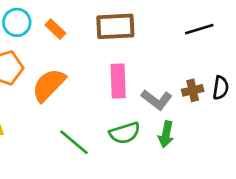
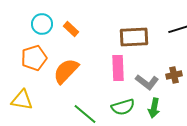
brown rectangle: (115, 26) -> (134, 37), moved

